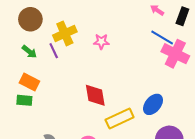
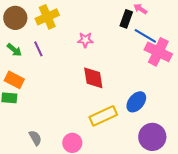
black rectangle: (182, 16) -> (126, 19), moved
yellow cross: (65, 33) -> (47, 17), moved
red diamond: (95, 95) -> (93, 78), moved

